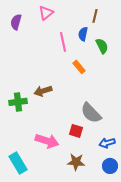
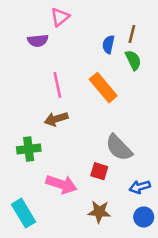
brown line: (95, 16) -> (132, 34), moved
purple semicircle: (16, 22) -> (38, 41), moved, turned -112
pink line: (63, 42) -> (57, 85), moved
orange rectangle: (79, 67) -> (103, 88), size x1.6
green cross: (18, 102) -> (29, 149), moved

